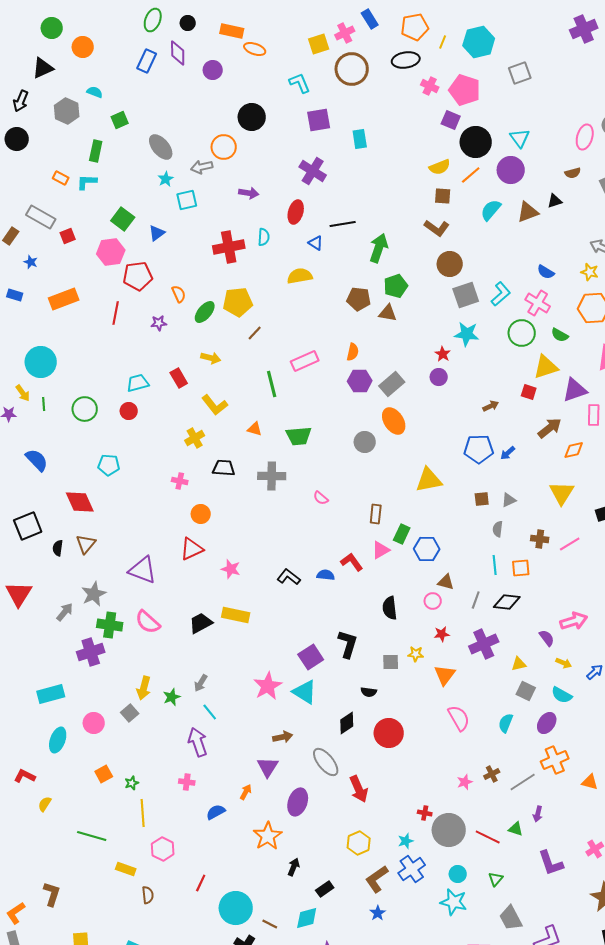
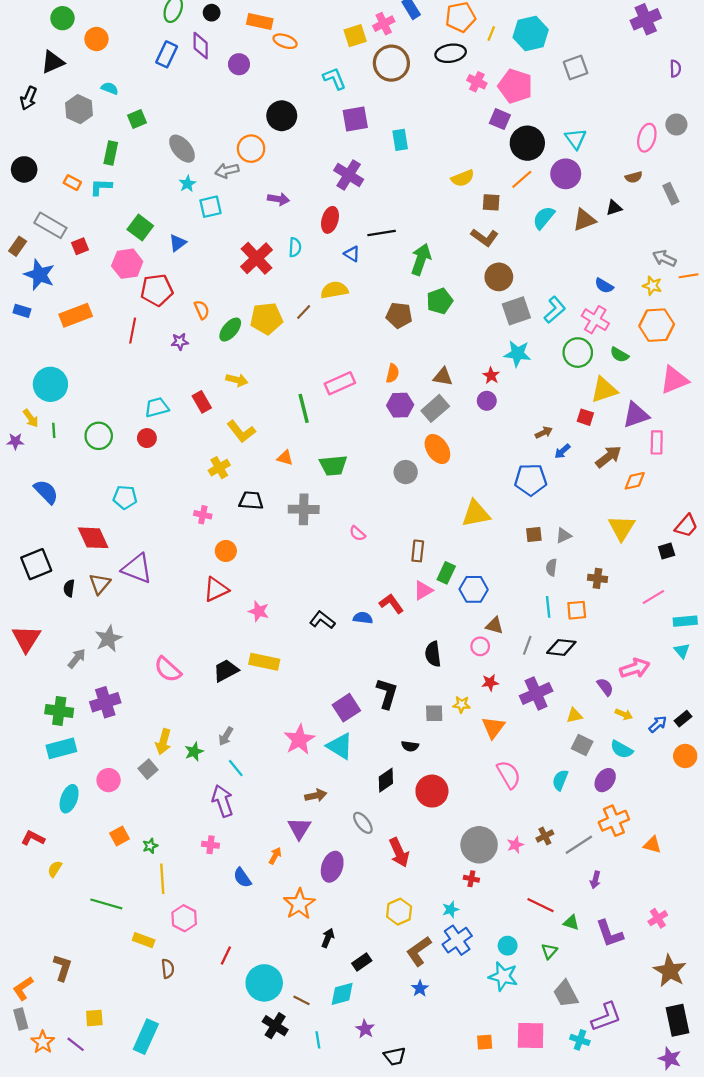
black circle: (17, 139) -> (24, 169), moved
yellow semicircle: (440, 167) -> (463, 178), moved
red cross: (229, 247) -> (257, 258), turned -32
blue star: (31, 262) -> (39, 275), size x2.0
brown triangle: (388, 313) -> (443, 377), moved
brown line: (255, 333) -> (304, 312), moved
blue arrow: (508, 453) -> (562, 451), moved
pink line: (570, 544) -> (653, 597), moved
purple triangle: (143, 570) -> (137, 569), moved
green cross: (110, 625) -> (59, 711), moved
gray ellipse: (326, 762) -> (363, 823), size x0.7
blue semicircle: (216, 812) -> (242, 878), turned -96
green triangle: (516, 829) -> (571, 923), moved
gray circle: (449, 830) -> (479, 845), moved

